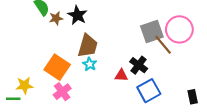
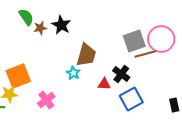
brown line: (163, 45) -> (145, 54), turned -65
brown trapezoid: (88, 46) -> (86, 55), moved
orange square: (57, 67) -> (18, 76), moved, turned 35

